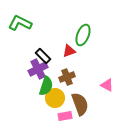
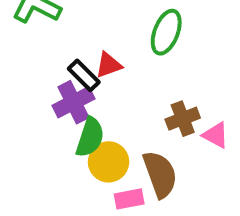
red triangle: (69, 51) -> (109, 65), moved
brown cross: (67, 77) -> (183, 119), moved

